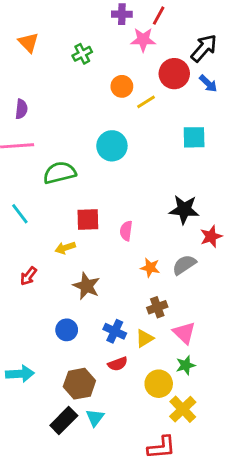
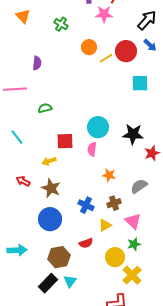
green cross: (82, 54) -> (61, 24), turned -32
red circle: (174, 74) -> (126, 51), moved
purple semicircle: (21, 109) -> (37, 63), moved
cyan circle: (112, 146) -> (98, 127), moved
green semicircle: (60, 173) -> (45, 108), size x0.6
gray semicircle: (184, 265) -> (139, 186), moved
red arrow: (28, 276) -> (23, 181), turned 80
brown star: (86, 286) -> (51, 188), moved
blue circle: (67, 330) -> (50, 219), size x1.5
blue cross: (115, 331) -> (86, 205), moved

